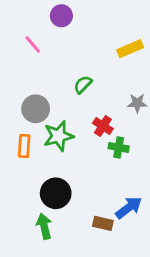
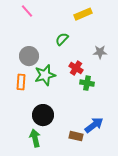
yellow rectangle: (130, 49) -> (83, 14), moved

